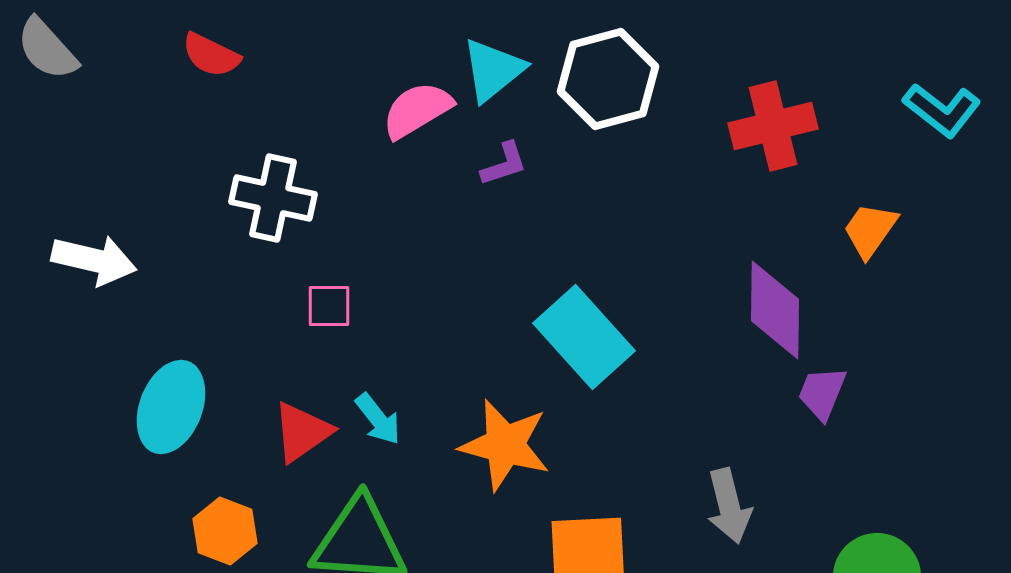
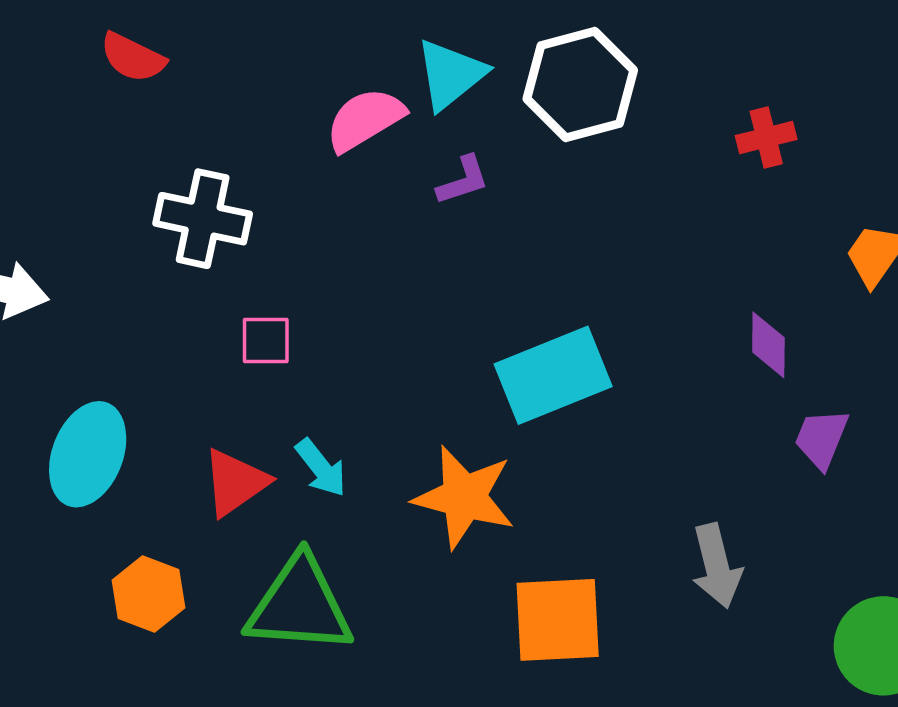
red cross: (773, 126) -> (766, 138), size x0.6
purple diamond: (775, 310) -> (768, 345), size x0.6
cyan rectangle: (584, 337) -> (553, 375), turned -70

